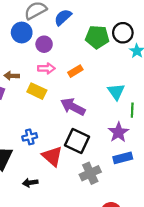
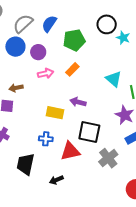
green pentagon: (97, 37) -> (74, 40), moved
yellow rectangle: (37, 91) -> (55, 113), moved
purple arrow: (73, 107) -> (78, 102), size x0.7
blue cross: (30, 137) -> (46, 139), turned 32
red triangle: (52, 156) -> (70, 151), turned -40

